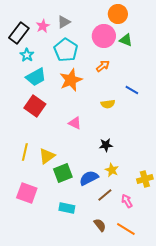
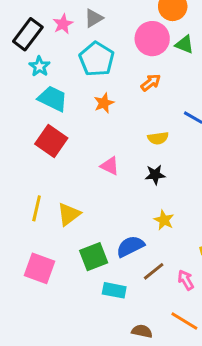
cyan trapezoid: (36, 77) -> (53, 99), turned -125
orange star: (71, 80) -> (104, 103), size x0.6
black star: (106, 145) -> (155, 175), moved
yellow star: (112, 170) -> (164, 220), moved
green square: (63, 173) -> (94, 257), moved
cyan rectangle: (67, 208) -> (114, 290), moved
brown semicircle: (100, 225) -> (142, 331), moved, turned -40

